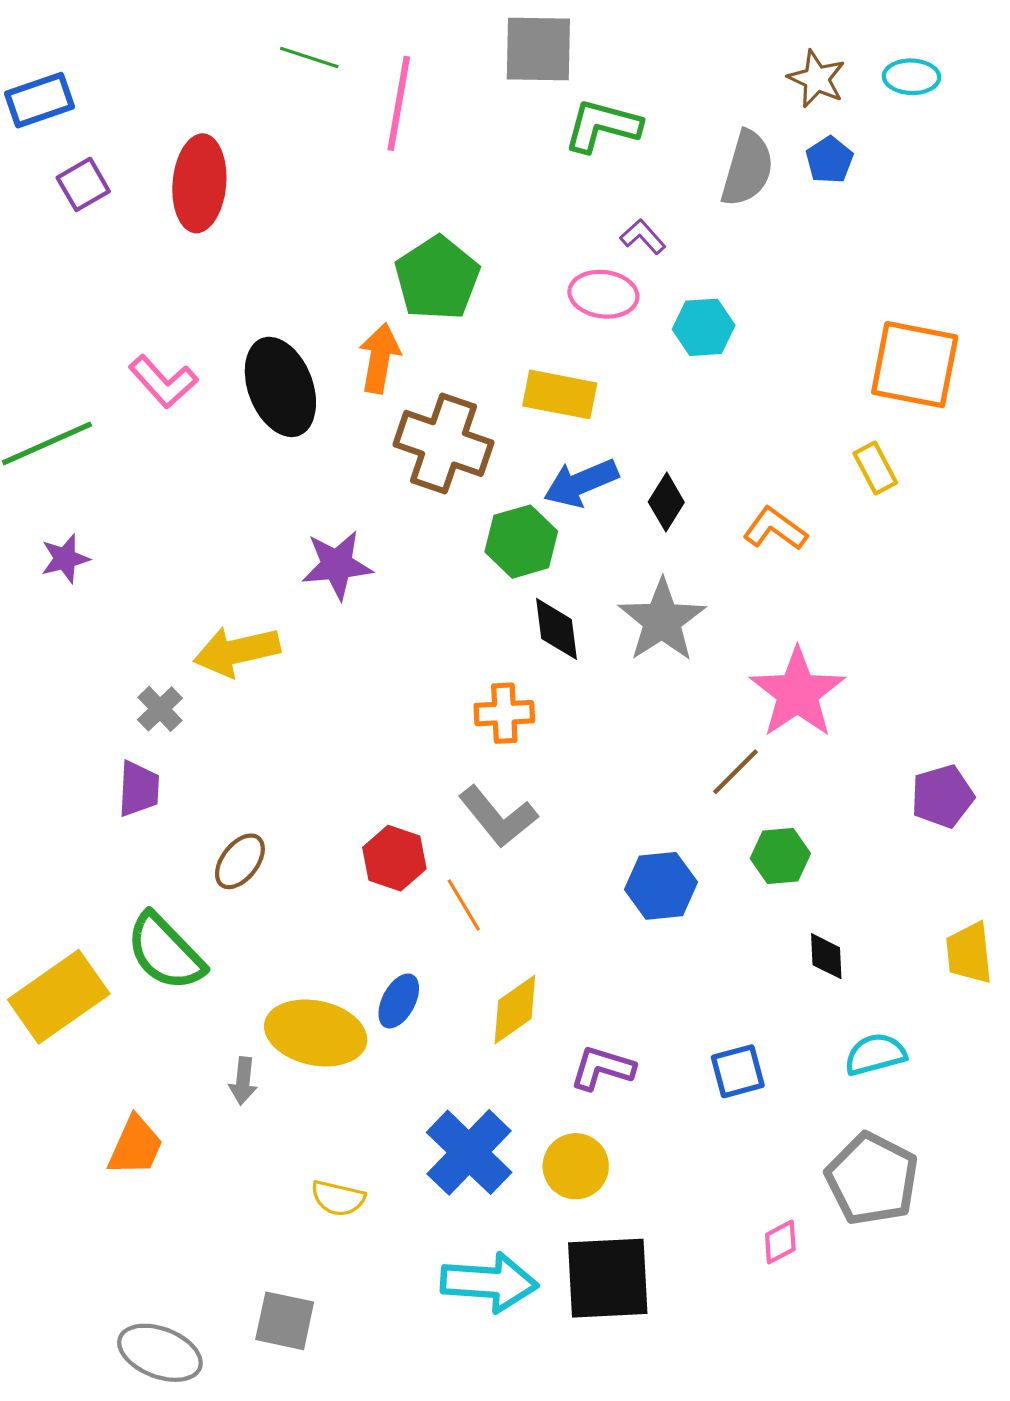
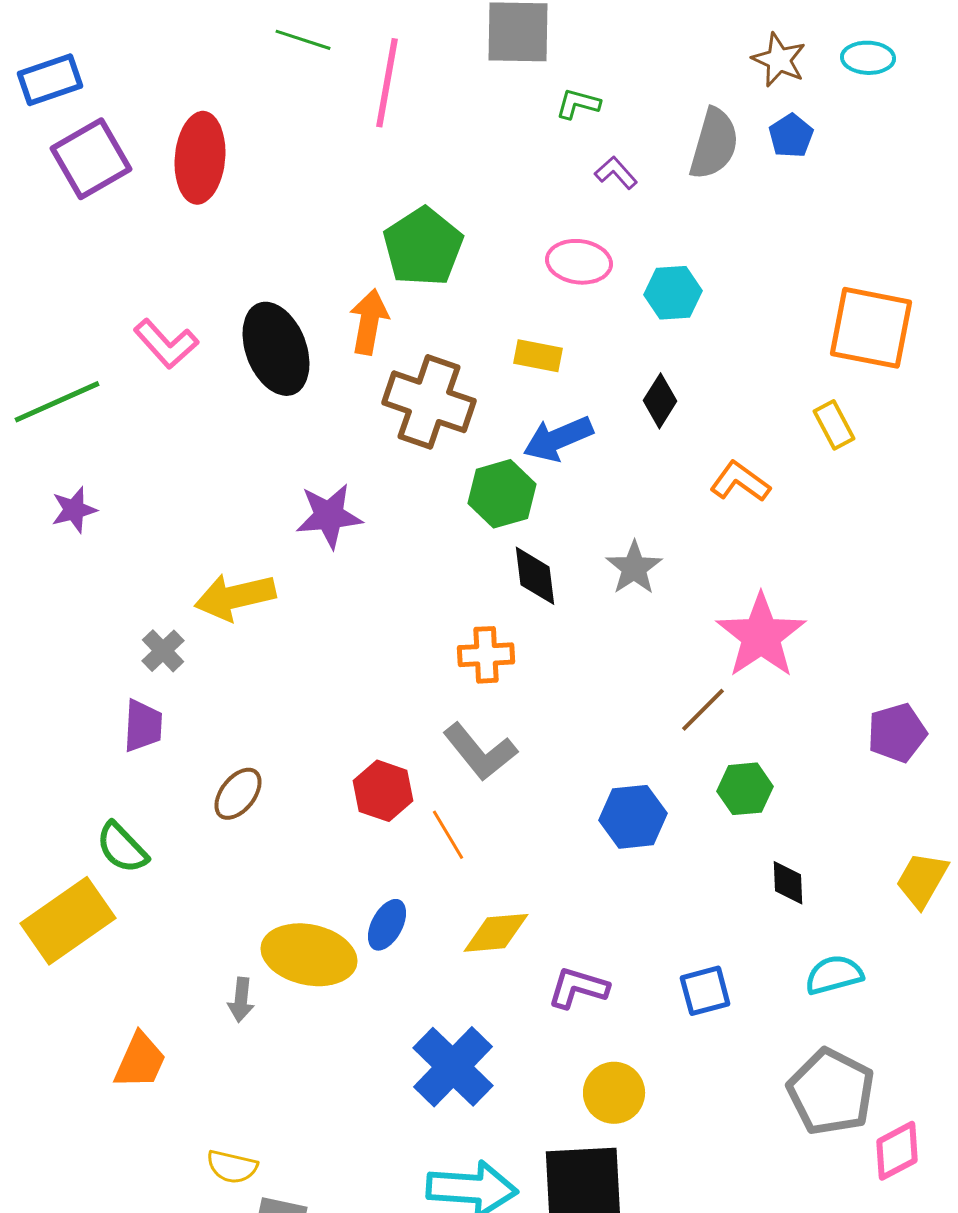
green L-shape: (602, 126) -> (578, 104), size x0.6
purple square: (83, 184) -> (91, 159), size x1.6
purple L-shape: (643, 237) -> (616, 173), moved
yellow rectangle: (560, 394) -> (538, 356), size x0.7
black diamond: (666, 502) -> (660, 401), moved
gray star: (662, 620) -> (634, 568), size x0.7
green semicircle: (165, 952) -> (122, 848), moved, size x0.7
yellow trapezoid: (969, 953) -> (922, 880), turned 36
yellow diamond: (515, 1010) -> (496, 933), turned 30
yellow circle: (576, 1166) -> (614, 1093), moved
yellow semicircle: (338, 1198) -> (232, 1167), moved
pink diamond: (780, 1242) -> (897, 1151), moved, size x1.4

